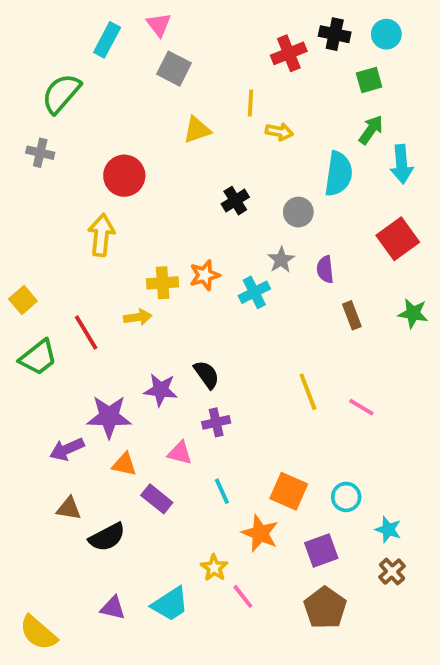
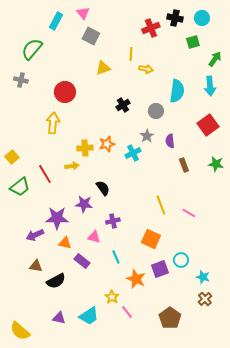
green arrow: (371, 130) -> (215, 59), moved
black semicircle: (207, 375) -> (103, 188), moved
orange square: (289, 491) -> (151, 239), moved
purple square: (321, 551) -> (160, 269), moved

